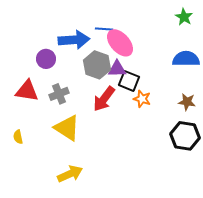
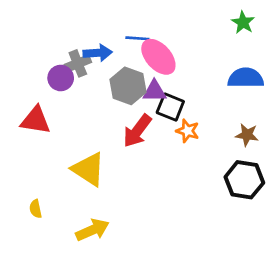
blue arrow: (74, 40) -> (98, 53), size x0.7
gray cross: (59, 94) -> (78, 63), moved
yellow semicircle: (18, 137) -> (36, 209), moved

